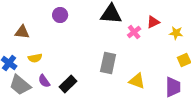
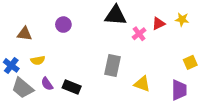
purple circle: (60, 15) -> (63, 25), moved
yellow star: (176, 33) -> (182, 19), moved
black rectangle: (68, 84) -> (72, 87), turned 66

